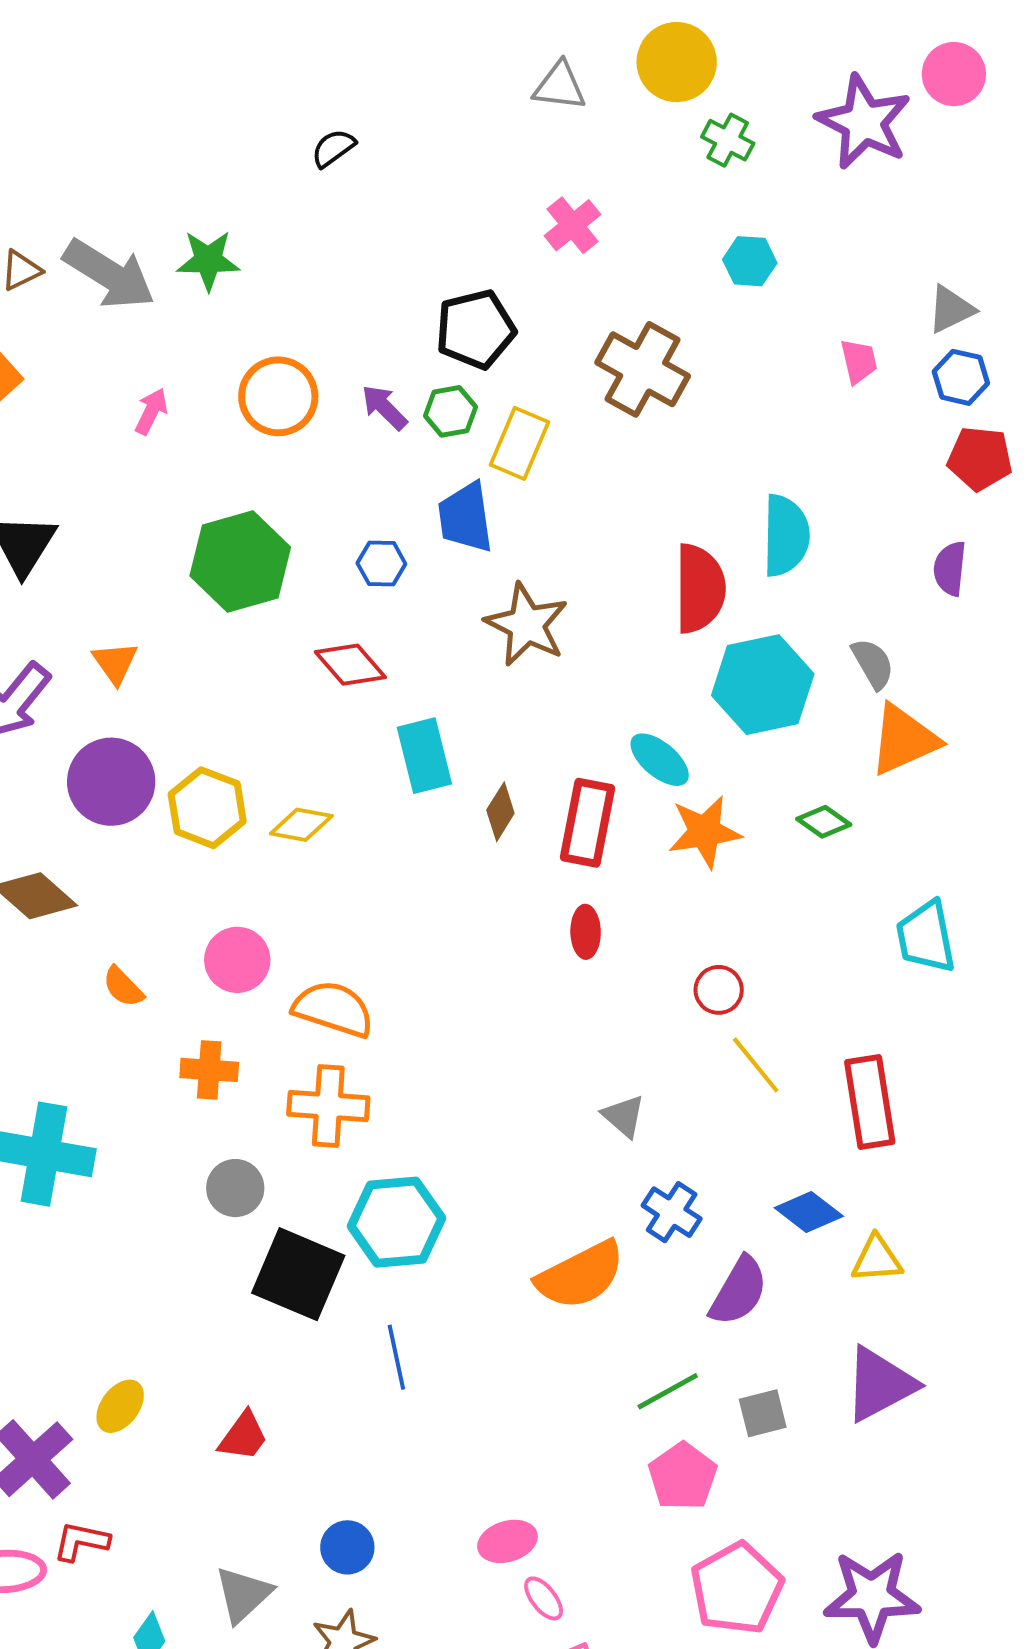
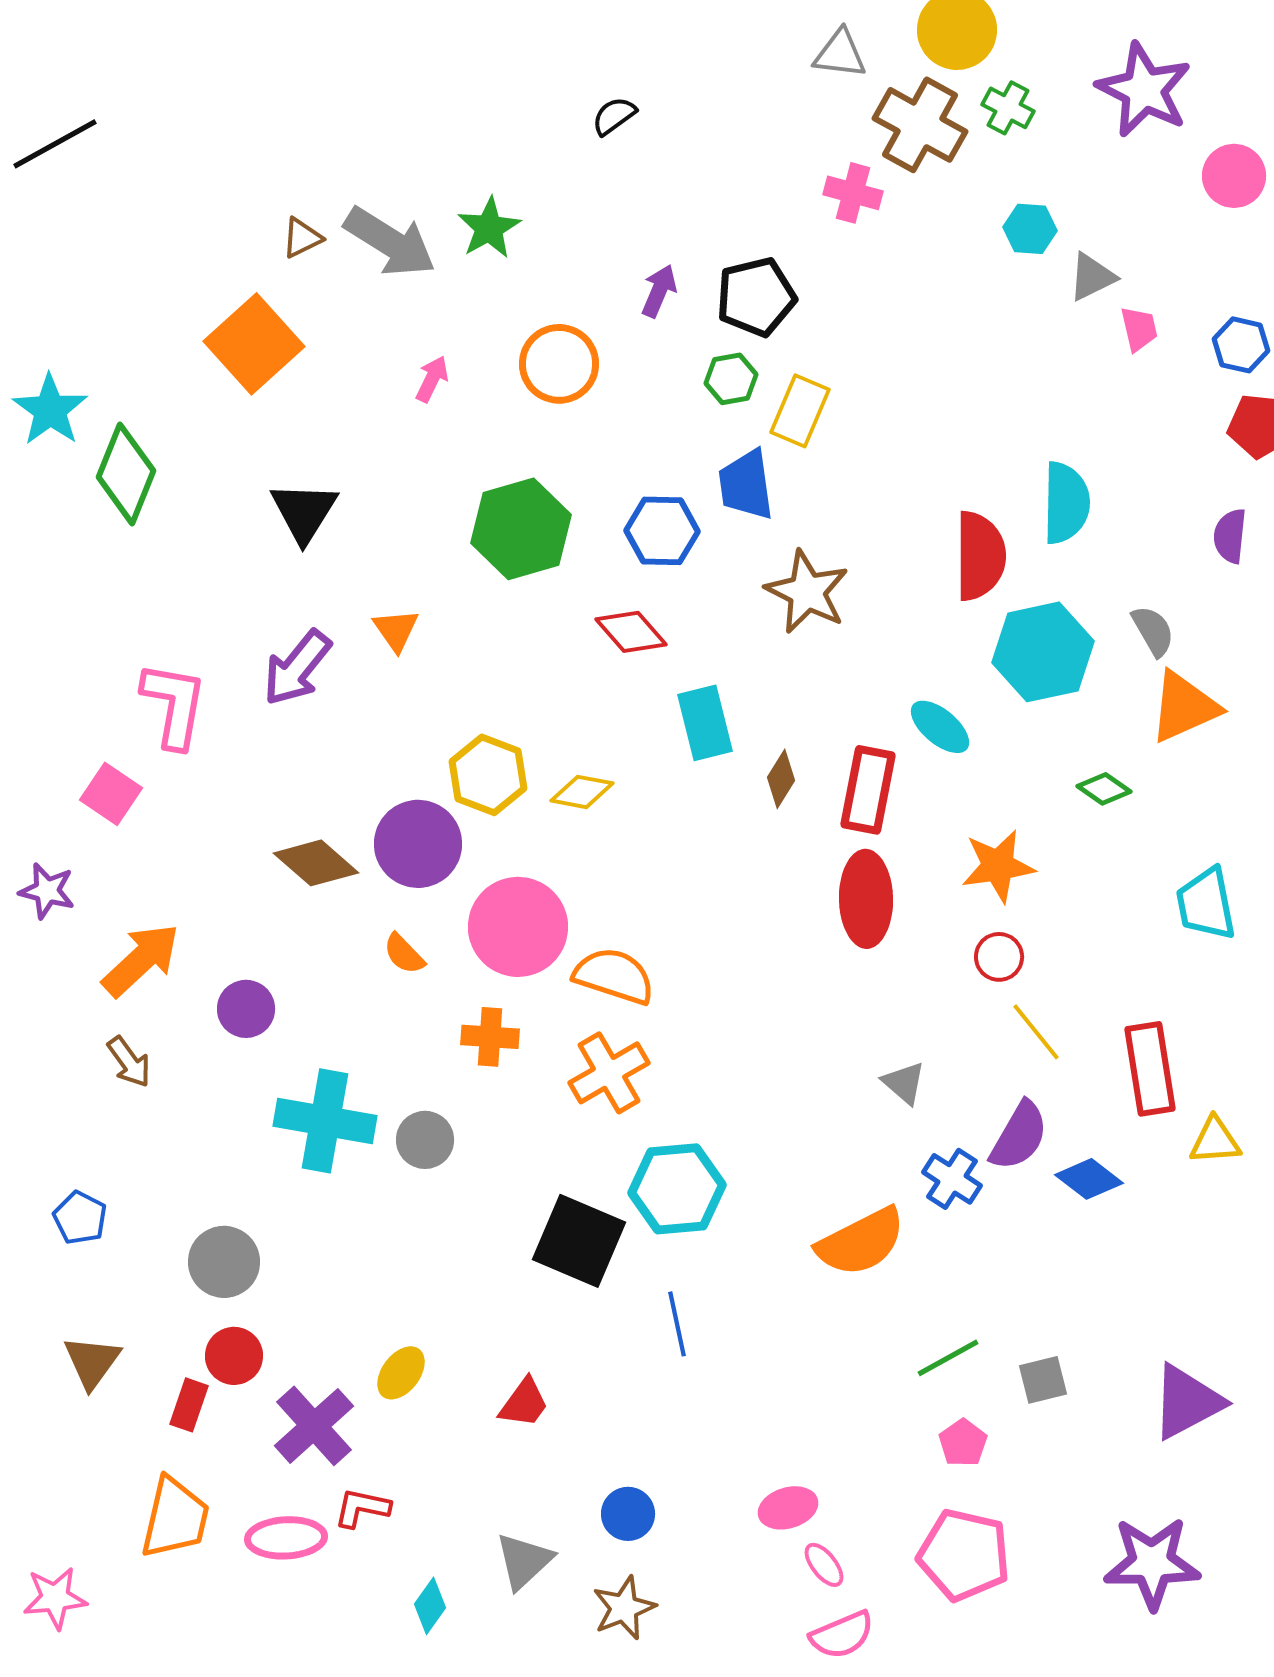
pink circle: (954, 74) -> (1234, 176), moved
pink cross: (573, 225) -> (853, 193), turned -36
green star: (208, 260) -> (489, 228), turned -30
gray triangle: (951, 309) -> (1092, 277), moved
brown cross: (643, 369) -> (920, 125), moved
purple arrow: (384, 407) -> (659, 291), moved, turned 68
blue hexagon: (381, 564) -> (662, 531), size x1.5
purple circle: (111, 782) -> (418, 844), moved
orange star: (705, 832) -> (998, 866), moved
red ellipse: (586, 932) -> (866, 899), size x1.8
pink circle: (237, 960) -> (518, 927), size x1.5
orange cross: (328, 1106) -> (609, 1073), turned -34
gray circle: (235, 1188) -> (425, 1140), moved
yellow triangle: (877, 1259) -> (1215, 1141), moved
purple semicircle: (739, 1291) -> (1019, 1136), moved
purple triangle: (880, 1384) -> (1187, 1402), moved
pink pentagon: (683, 1476) -> (963, 1443), size x0.7
pink pentagon: (737, 1588) -> (964, 1555), moved, turned -30

